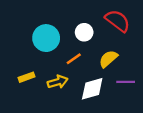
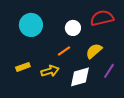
red semicircle: (118, 21) -> (102, 18), turned -50
cyan circle: (46, 38) -> (31, 25), moved
purple line: (126, 82) -> (109, 71), turned -56

